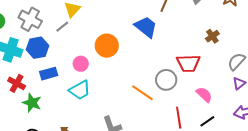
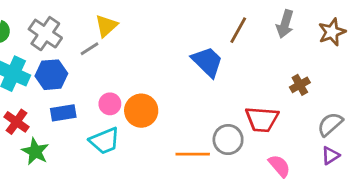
orange circle: (107, 46) -> (141, 111), moved
orange line: (143, 93) -> (193, 154), turned -40

